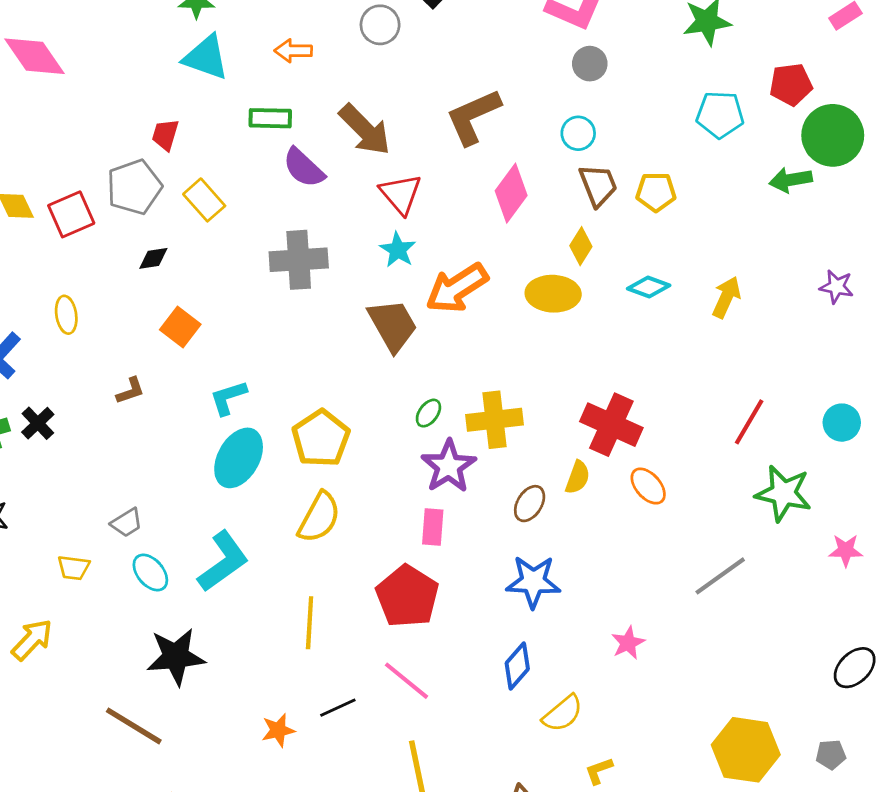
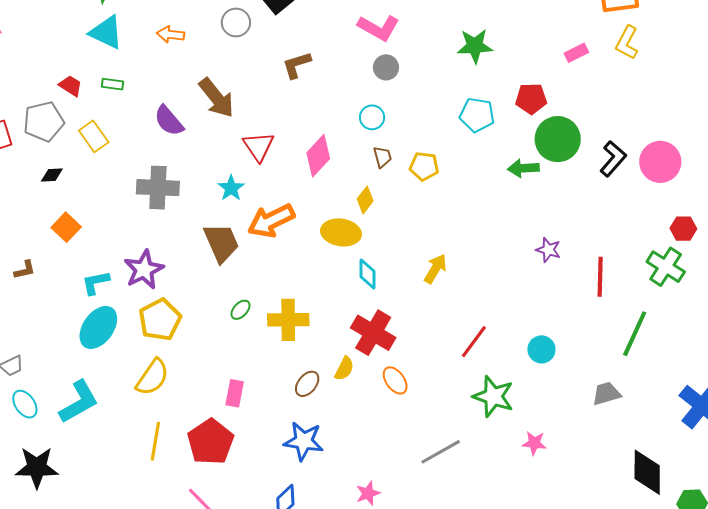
brown L-shape: (473, 117) -> (297, 65), moved, size x0.7
green rectangle: (270, 118) -> (112, 84), moved, size x0.7
red trapezoid: (165, 135) -> (71, 86), turned 100
brown trapezoid: (598, 185) -> (382, 157), size x0.7
red triangle: (401, 194) -> (259, 146), moved
cyan diamond: (649, 287) -> (368, 274), moved, turned 64
yellow arrow: (726, 297) -> (435, 269), moved
purple star: (449, 466) -> (144, 270), moved
yellow line: (310, 623) -> (155, 441), moved

